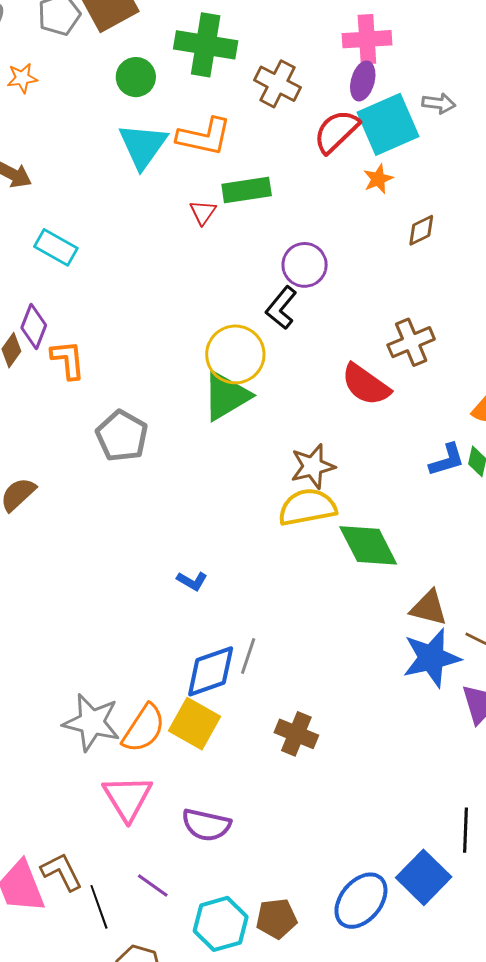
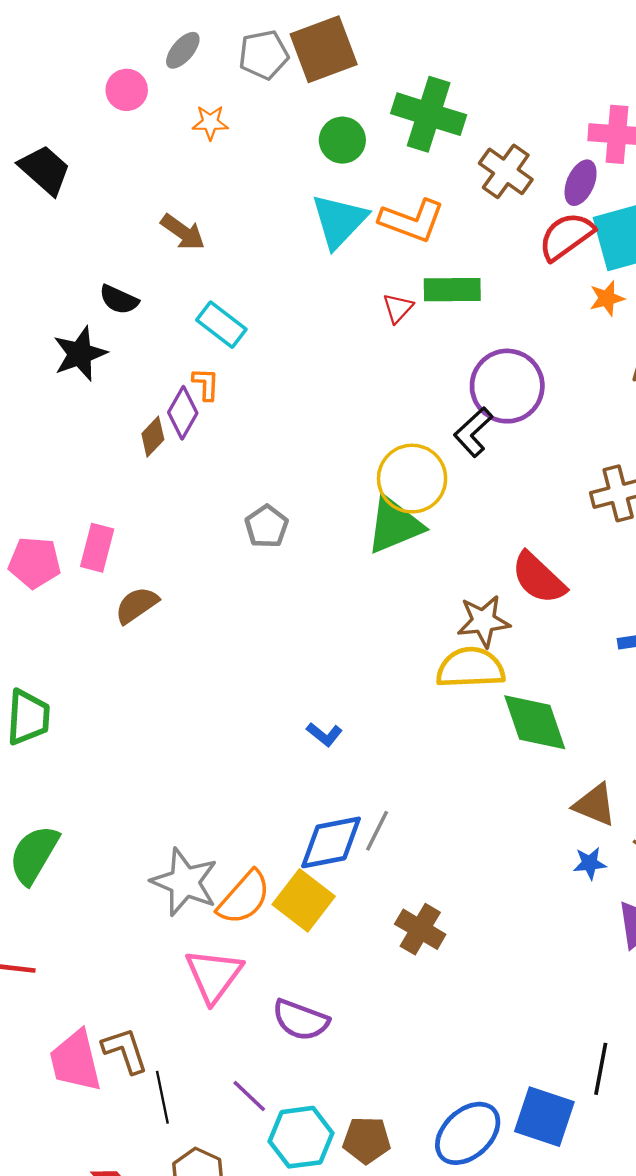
purple ellipse: (363, 81) -> (581, 183), moved
purple circle: (305, 265) -> (507, 386), size x1.4
orange L-shape: (68, 360) -> (206, 384), moved, size x0.7
red semicircle: (366, 385) -> (539, 578), moved
gray pentagon: (122, 436) -> (267, 526), moved, size x0.7
blue star: (432, 658) -> (590, 863), size x0.5
blue square: (424, 877) -> (544, 1117), turned -34
purple line: (153, 885) -> (249, 1096), moved

